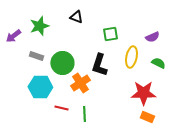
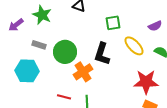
green star: (39, 26) -> (42, 15), turned -30
yellow ellipse: (131, 57) -> (134, 46), turned -55
cyan hexagon: (40, 87) -> (27, 71), moved

